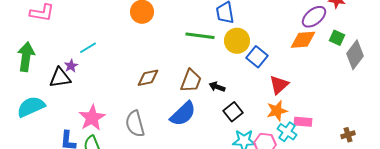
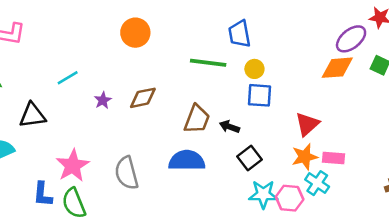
yellow circle: (237, 41) -> (254, 69), size x0.6
blue square: (257, 57) -> (260, 95), moved, turned -35
purple star: (71, 66) -> (103, 100), moved
brown diamond: (148, 78) -> (143, 98), moved
blue semicircle: (183, 114) -> (187, 161), turned -136
pink rectangle: (303, 122) -> (333, 158), moved

